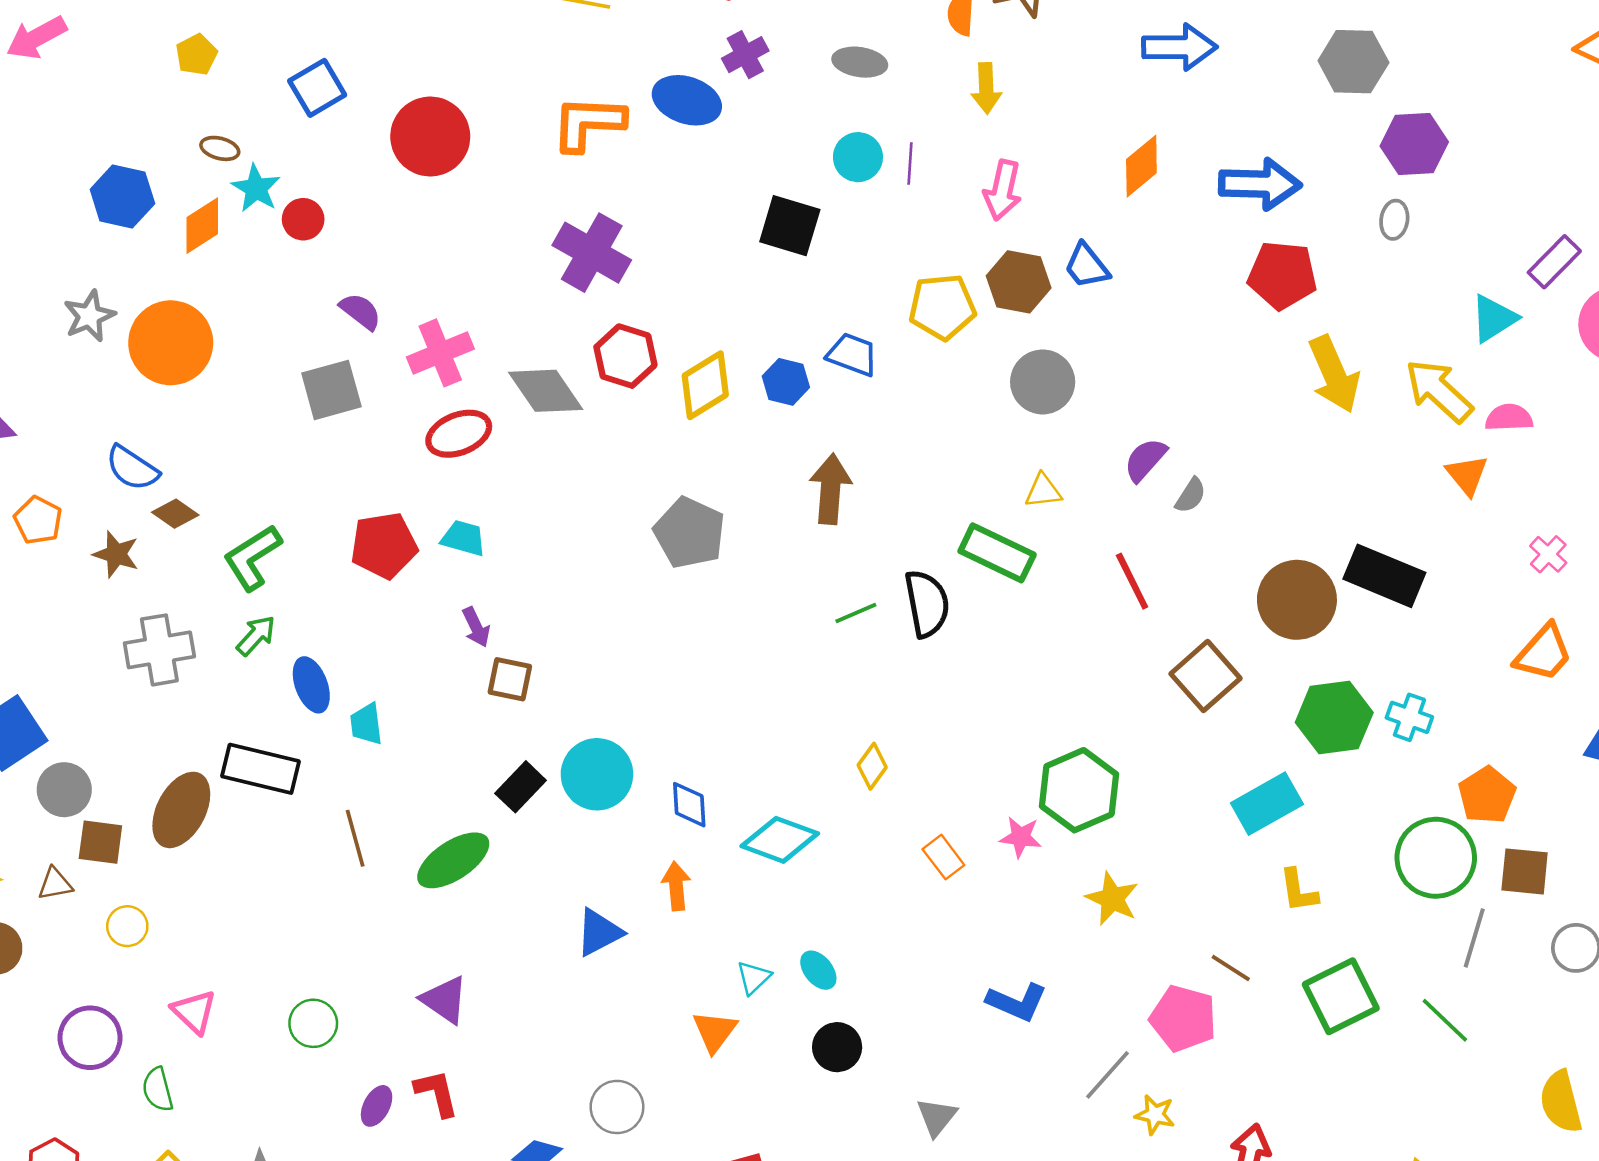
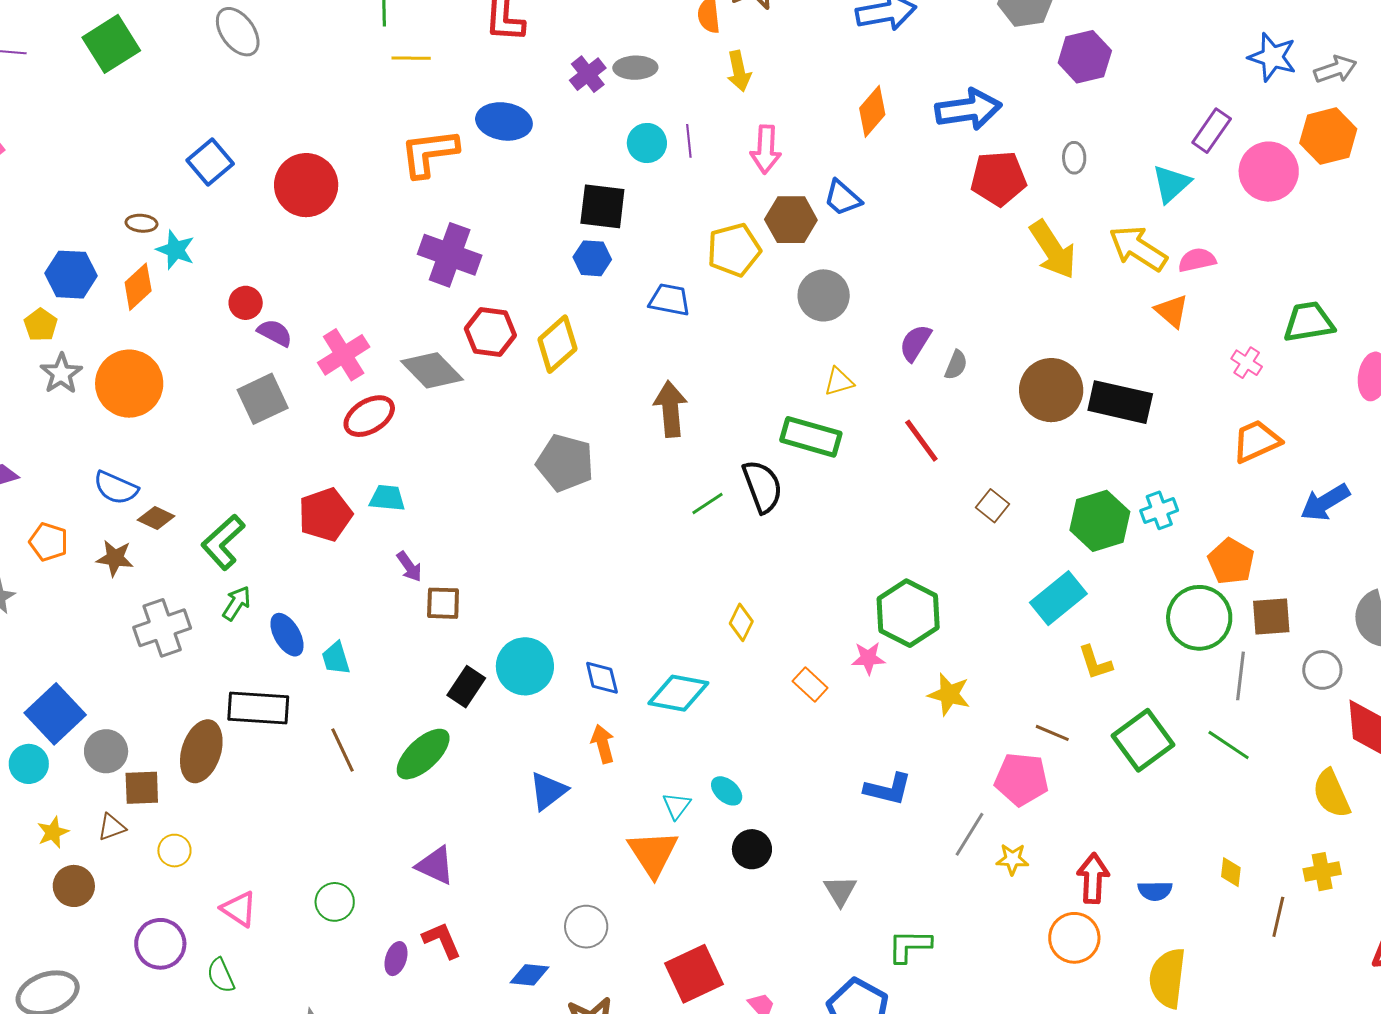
yellow pentagon: (196, 55) -> (41, 325), moved
purple cross: (745, 55) -> (588, 74), moved
red circle: (303, 219) -> (246, 303), moved
gray ellipse: (1394, 220) -> (1074, 158), moved
blue hexagon: (786, 382) -> (592, 258), moved
brown circle: (1297, 600) -> (1051, 390), moved
orange trapezoid: (1544, 653) -> (1256, 441), turned -146
brown square: (1205, 676) -> (992, 506), size x0.6
cyan cross: (1409, 717) -> (1159, 510), turned -30
orange triangle: (715, 1031) -> (653, 853), size x1.4

